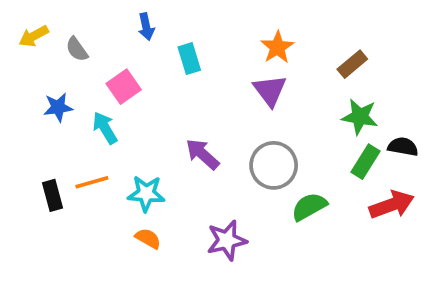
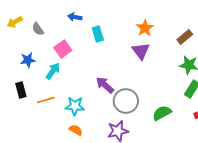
blue arrow: (146, 27) -> (75, 17), turned 112
cyan arrow: (105, 128) -> (53, 71), turned 66
gray circle: (274, 165) -> (126, 101), moved
black rectangle: (52, 195) -> (21, 90), moved

